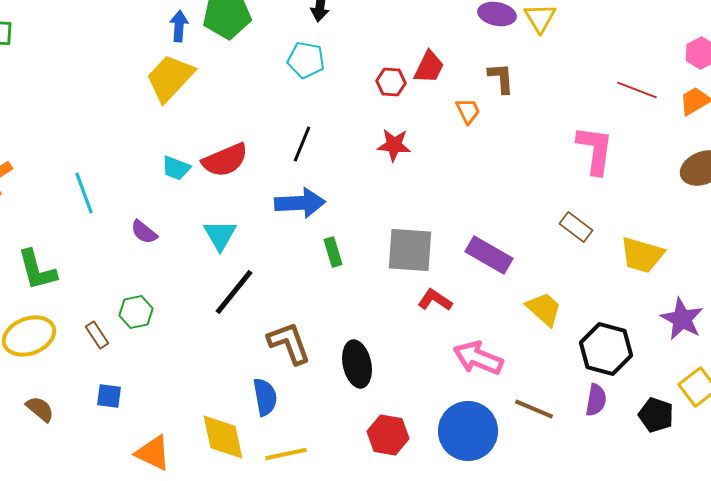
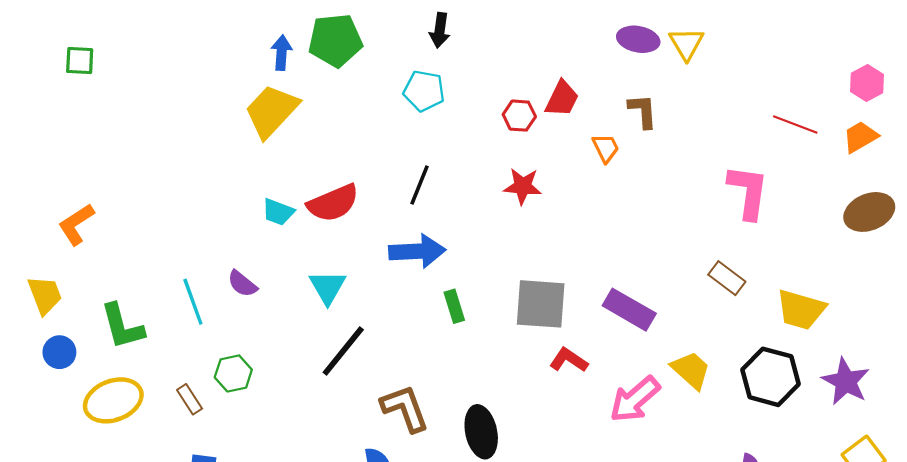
cyan line: (84, 193) -> (193, 302), moved
black hexagon: (606, 349) -> (771, 377), moved
pink arrow: (478, 358) -> (635, 399), moved, turned -63

